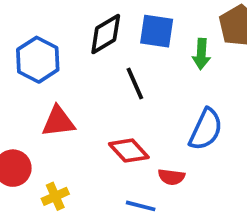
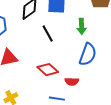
green arrow: (201, 54) -> (82, 26), moved

